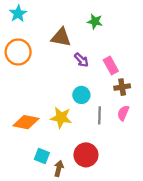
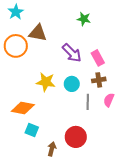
brown triangle: (61, 37) -> (38, 33), moved
purple arrow: (81, 60) -> (72, 53), size x1.5
brown cross: (122, 87) -> (99, 80), moved
yellow star: (61, 118) -> (46, 82), moved
cyan square: (42, 156) -> (32, 130), moved

